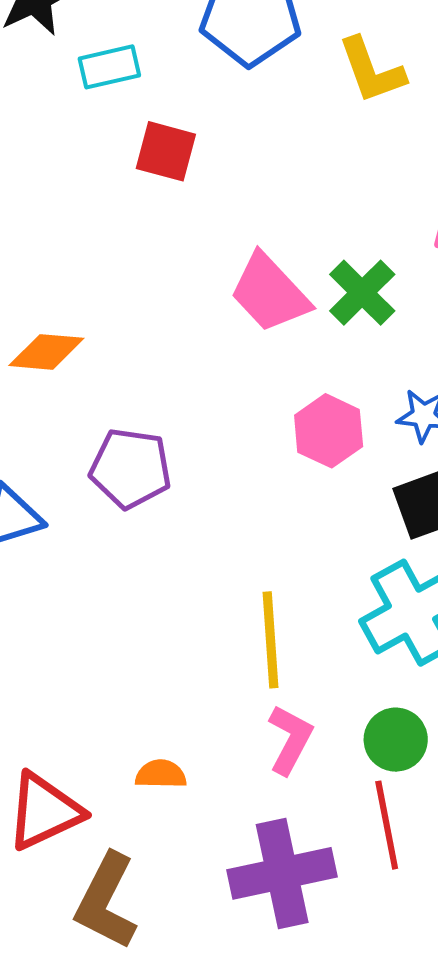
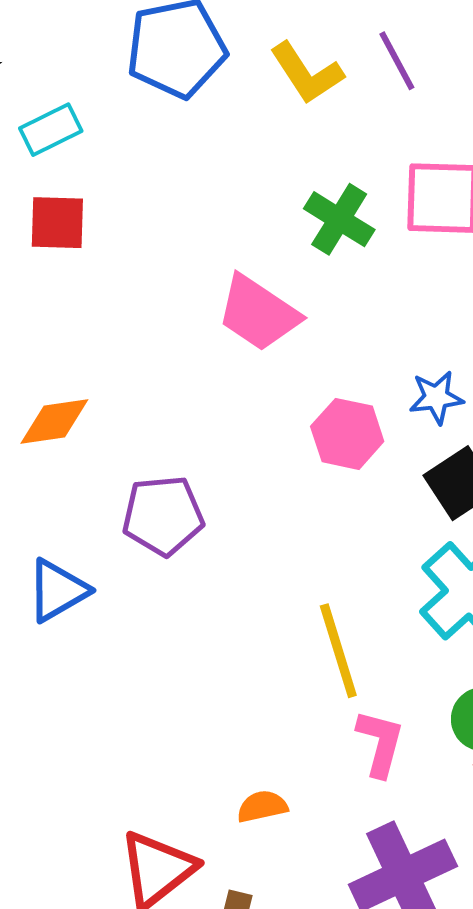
red square: (166, 151) -> (57, 223), moved
green cross: (362, 293) -> (339, 219), moved

